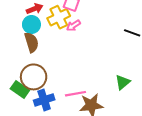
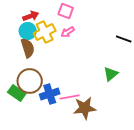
yellow cross: (59, 17) -> (45, 32), moved
green triangle: (123, 82) -> (111, 74), moved
blue cross: (44, 100) -> (50, 94), moved

